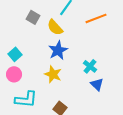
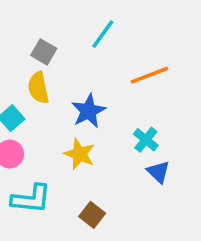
orange line: (96, 18) -> (149, 75), moved
yellow semicircle: (55, 27) -> (38, 88), moved, turned 30

